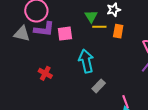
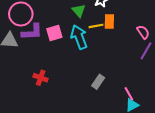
yellow line: (99, 27) -> (96, 26), moved
cyan arrow: (86, 61) -> (79, 37), moved

